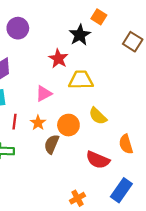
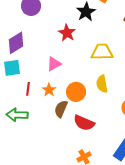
yellow trapezoid: (81, 80) -> (102, 52), moved
yellow semicircle: (98, 116) -> (102, 84), turned 36
red semicircle: (98, 160) -> (84, 123), moved

